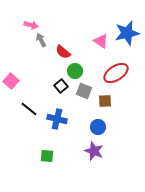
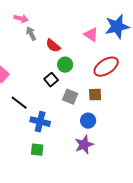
gray square: (84, 91) -> (70, 97), moved
blue cross: (57, 119) -> (40, 122), moved
purple star: (94, 151) -> (84, 145), turned 30

